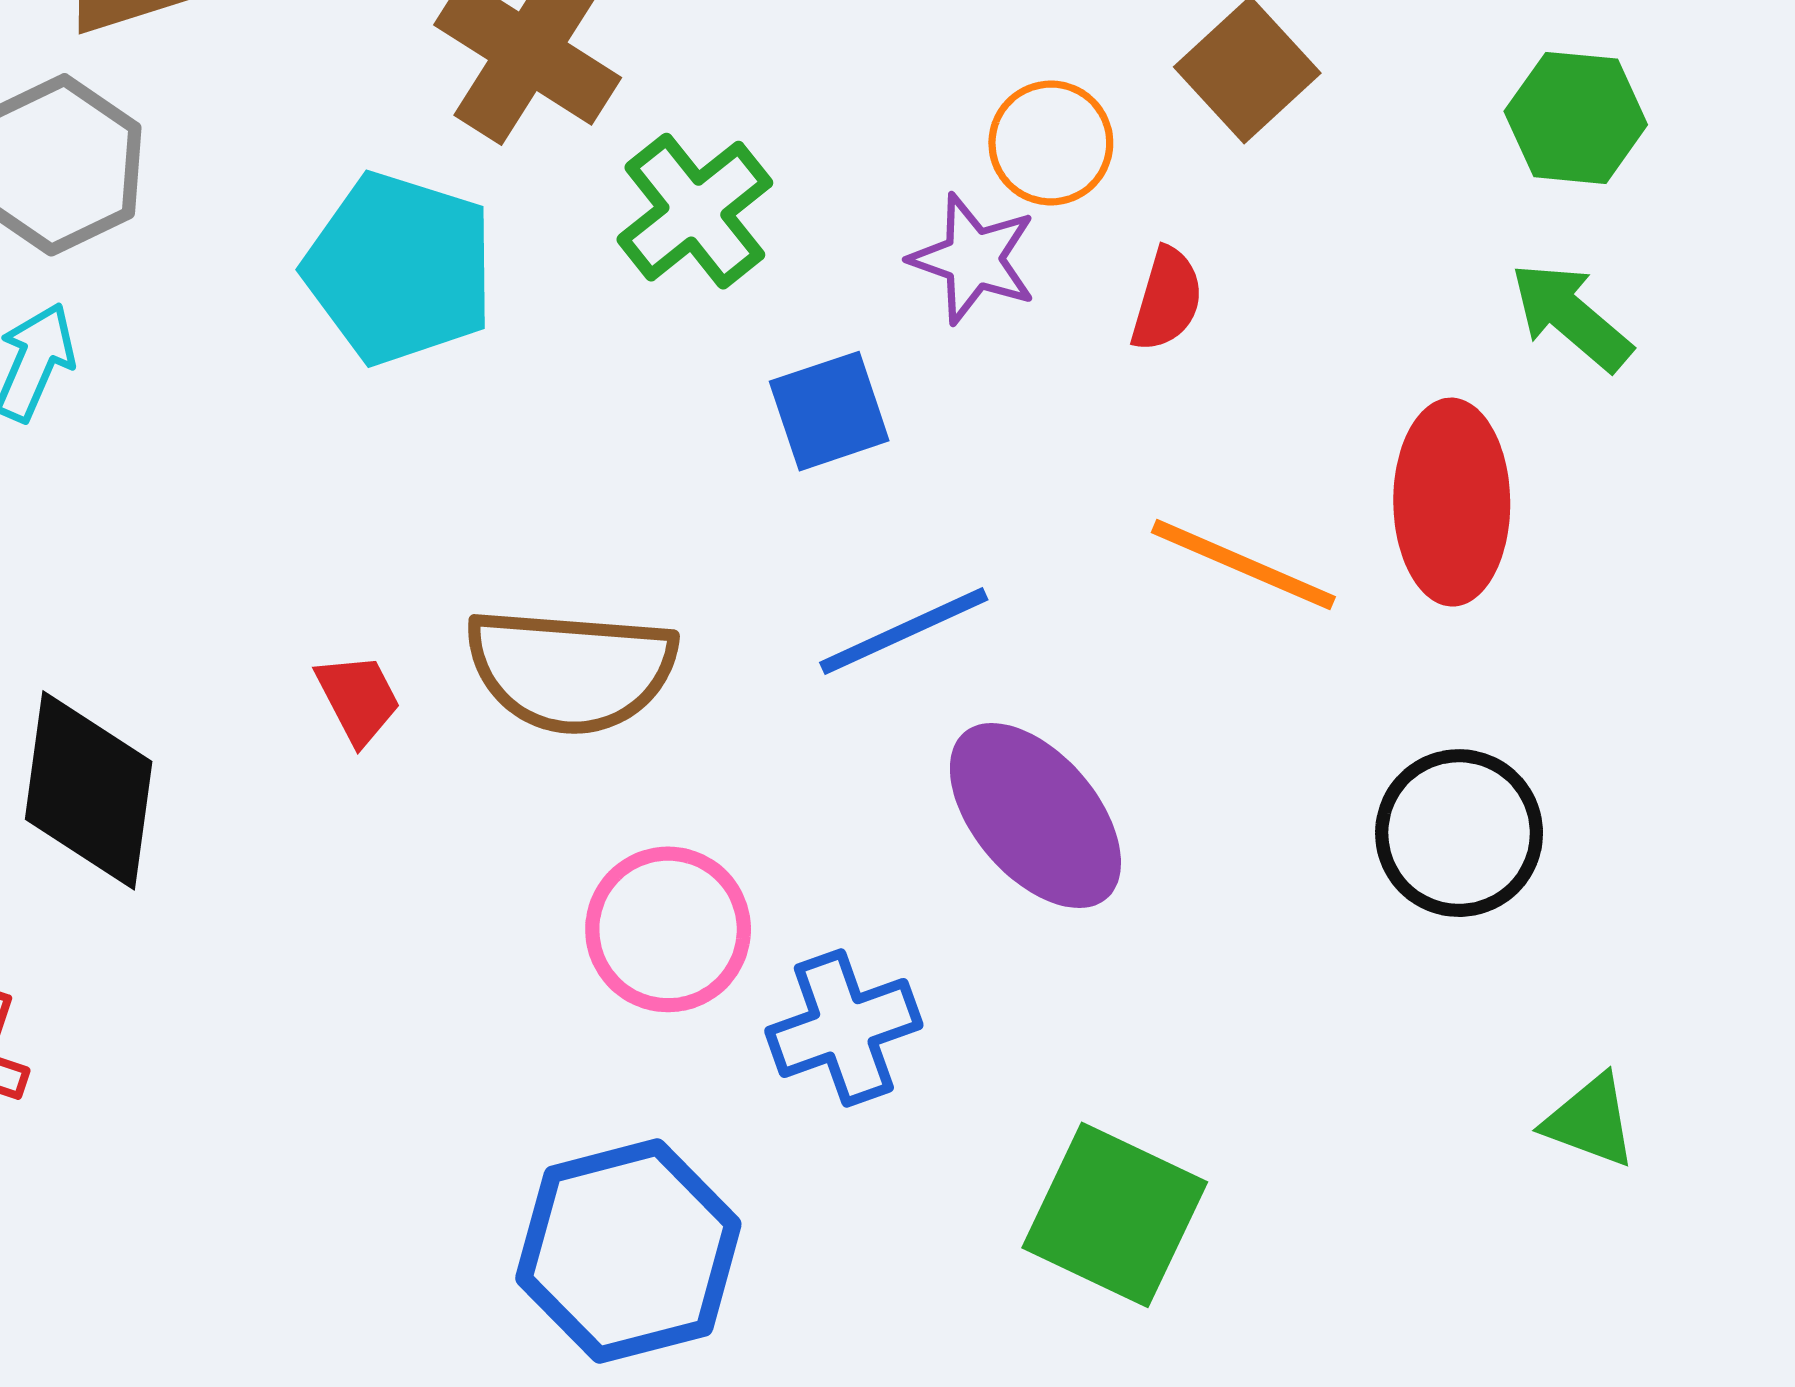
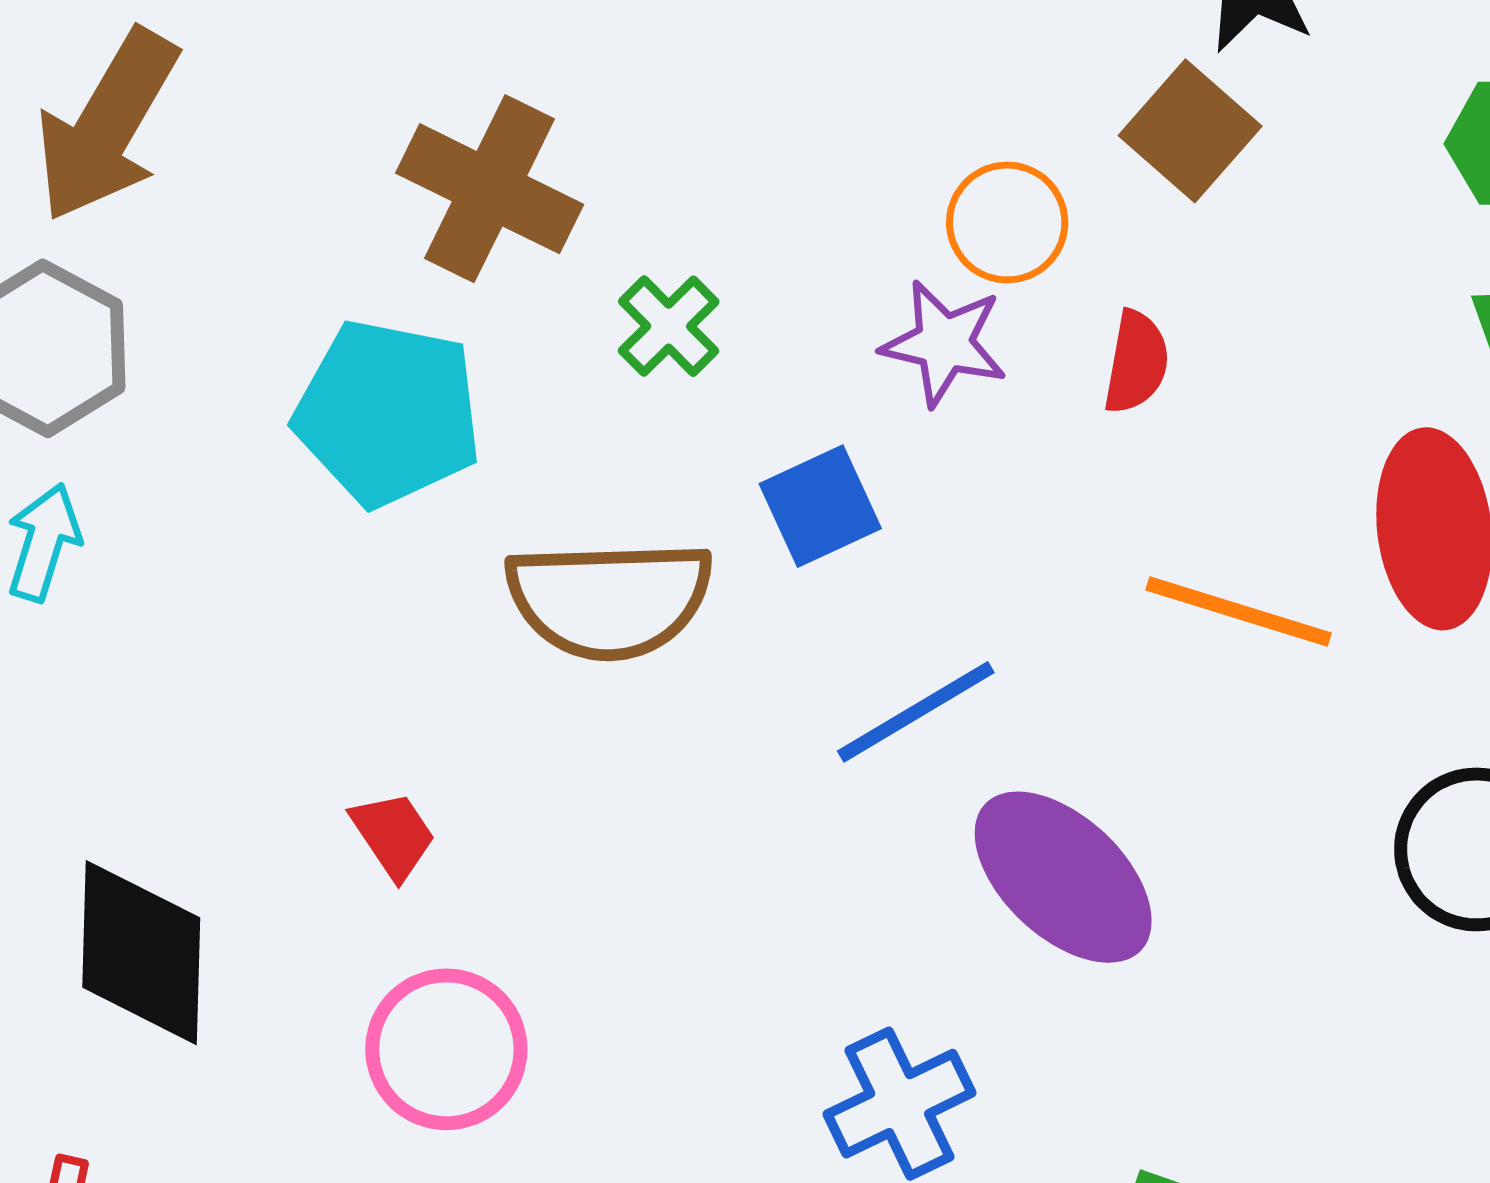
green cross: (695, 211) -> (669, 326), size x0.7
brown semicircle: (571, 670) -> (609, 599), moved
pink circle: (668, 929) -> (446, 1049), moved

